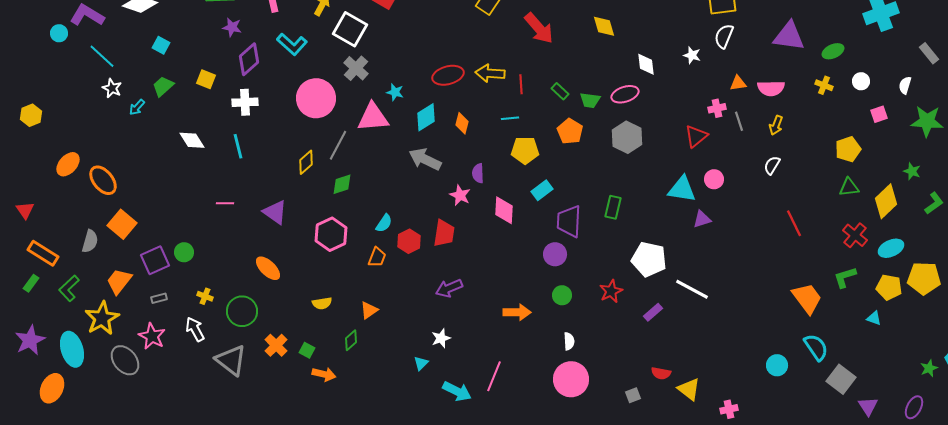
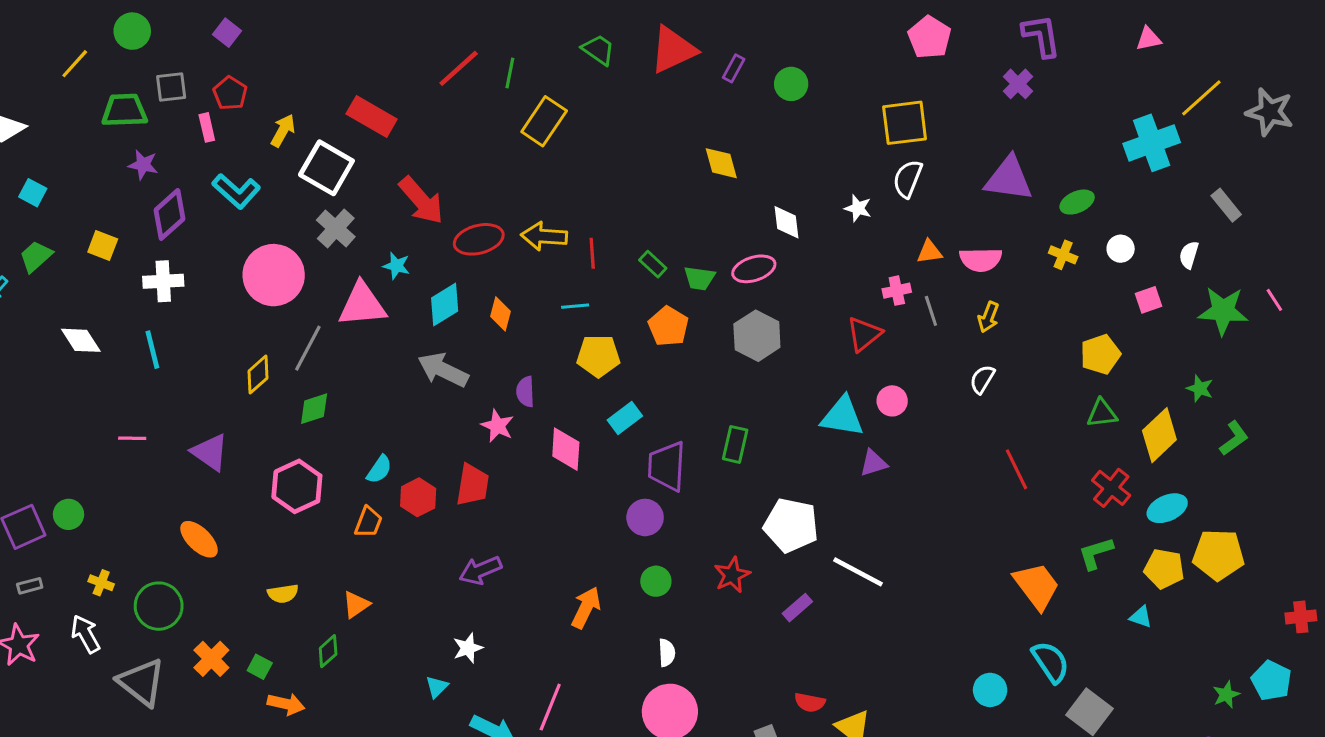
red arrow: (539, 28) -> (421, 200), moved
orange arrow: (517, 312) -> (586, 608), turned -64

